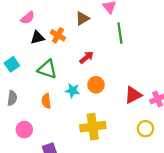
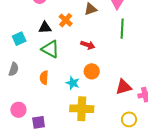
black triangle: (37, 38) -> (45, 28), moved
red arrow: (86, 57) -> (88, 45), turned 48
cyan star: (73, 91) -> (73, 83), moved
pink circle: (24, 130) -> (18, 110), moved

